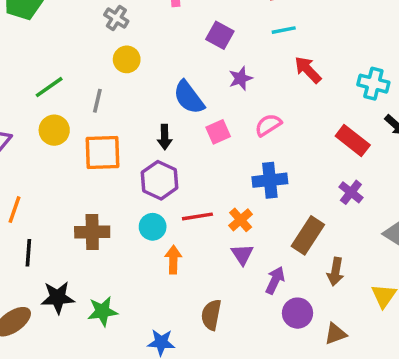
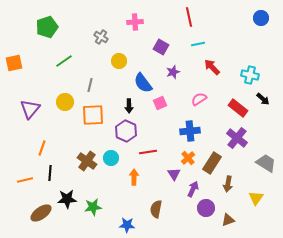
yellow circle: (127, 59) -> (119, 61), moved
green line: (49, 87) -> (64, 61), moved
pink semicircle: (268, 125) -> (199, 99), moved
purple cross: (351, 192) -> (237, 138), size x1.5
orange cross: (241, 220) -> (188, 158), moved
cyan circle: (153, 227) -> (111, 158), moved
brown cross: (92, 232) -> (87, 161), turned 36

